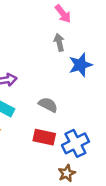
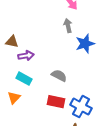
blue cross: (75, 143) -> (81, 107), turned -35

